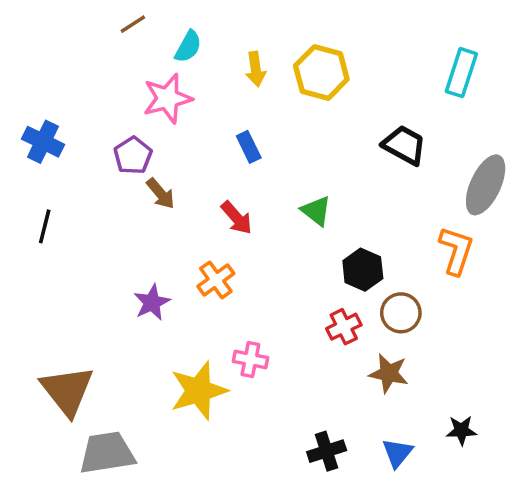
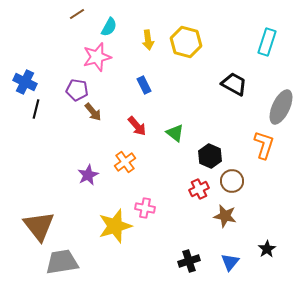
purple pentagon: (133, 156) -> (77, 90), turned -30
green triangle: (316, 211) -> (175, 133), moved
black line: (45, 226) -> (36, 109), moved
black star: (461, 430) -> (267, 249), turned -30

